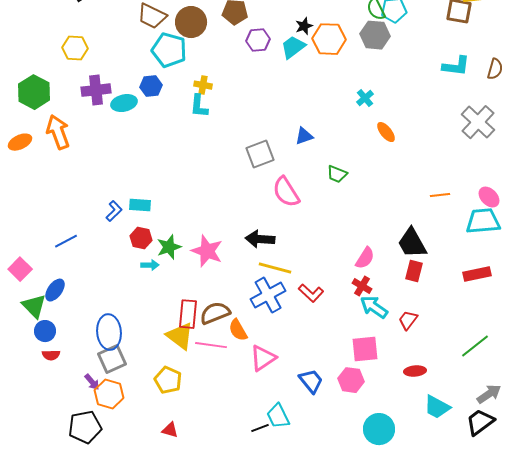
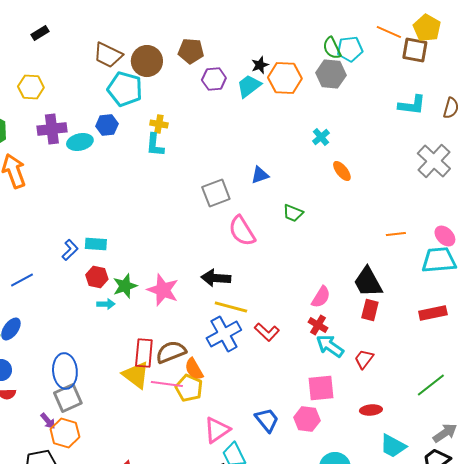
pink triangle: (263, 358) -> (217, 430), moved
yellow pentagon: (168, 380) -> (189, 388), moved

